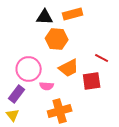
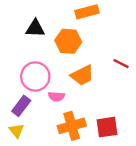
black triangle: (45, 17) -> (35, 28), moved
red square: (92, 81) -> (107, 127), moved

